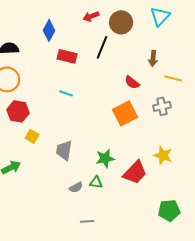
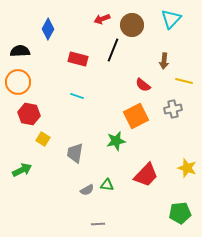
blue diamond: (49, 30) -> (48, 29), moved
yellow star: (163, 155) -> (187, 168), moved
green star: (105, 158) -> (116, 141), moved

